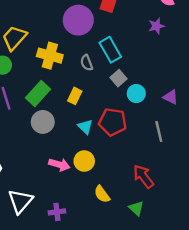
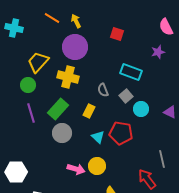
purple circle: (78, 20) -> (75, 47), moved
cyan rectangle: (110, 50) -> (131, 72), moved, turned -40
gray semicircle: (87, 63) -> (103, 90), moved
gray line: (159, 131) -> (162, 159), moved

